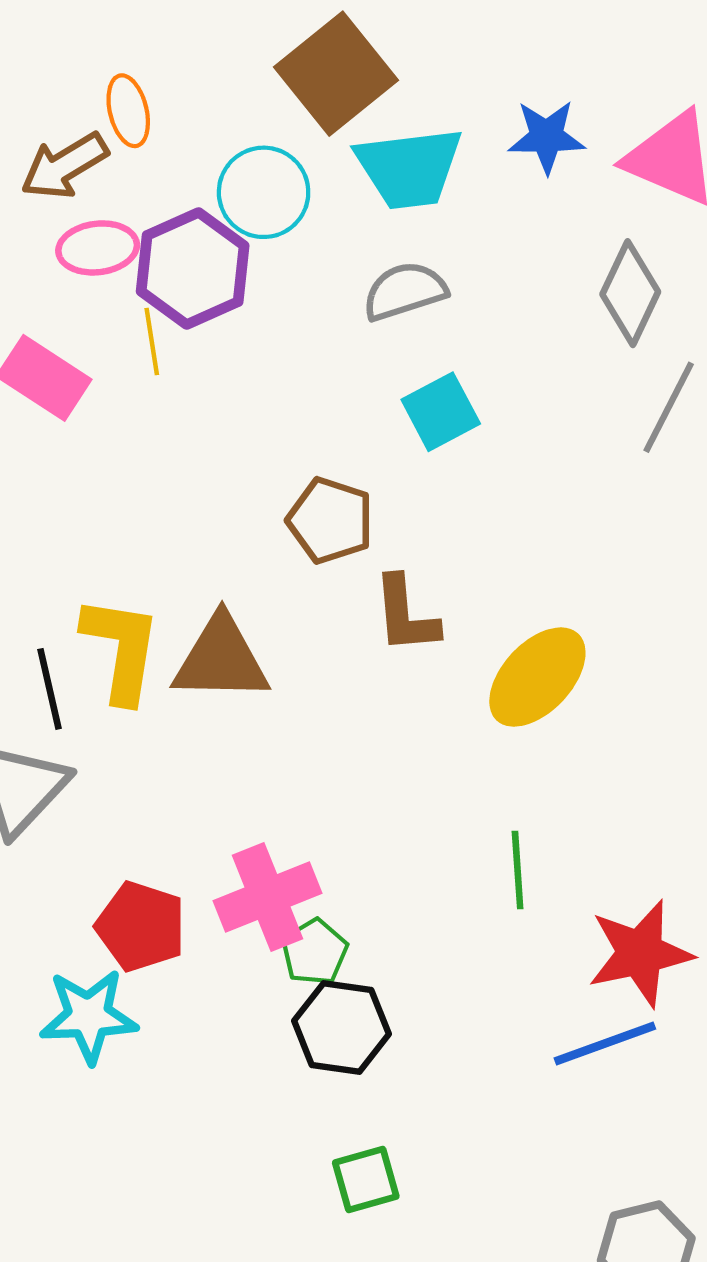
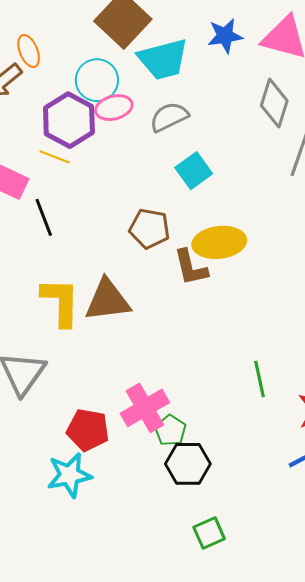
pink ellipse: (98, 248) -> (114, 108), moved
yellow line: (152, 341) -> (55, 157), turned -52
yellow ellipse: (537, 677) -> (219, 242), moved, turned 48
black line: (50, 689) -> (44, 217), moved

